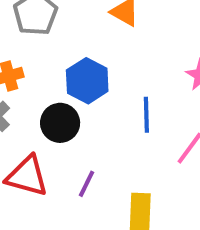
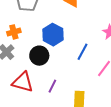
blue line: (146, 115) -> (83, 52), turned 30

